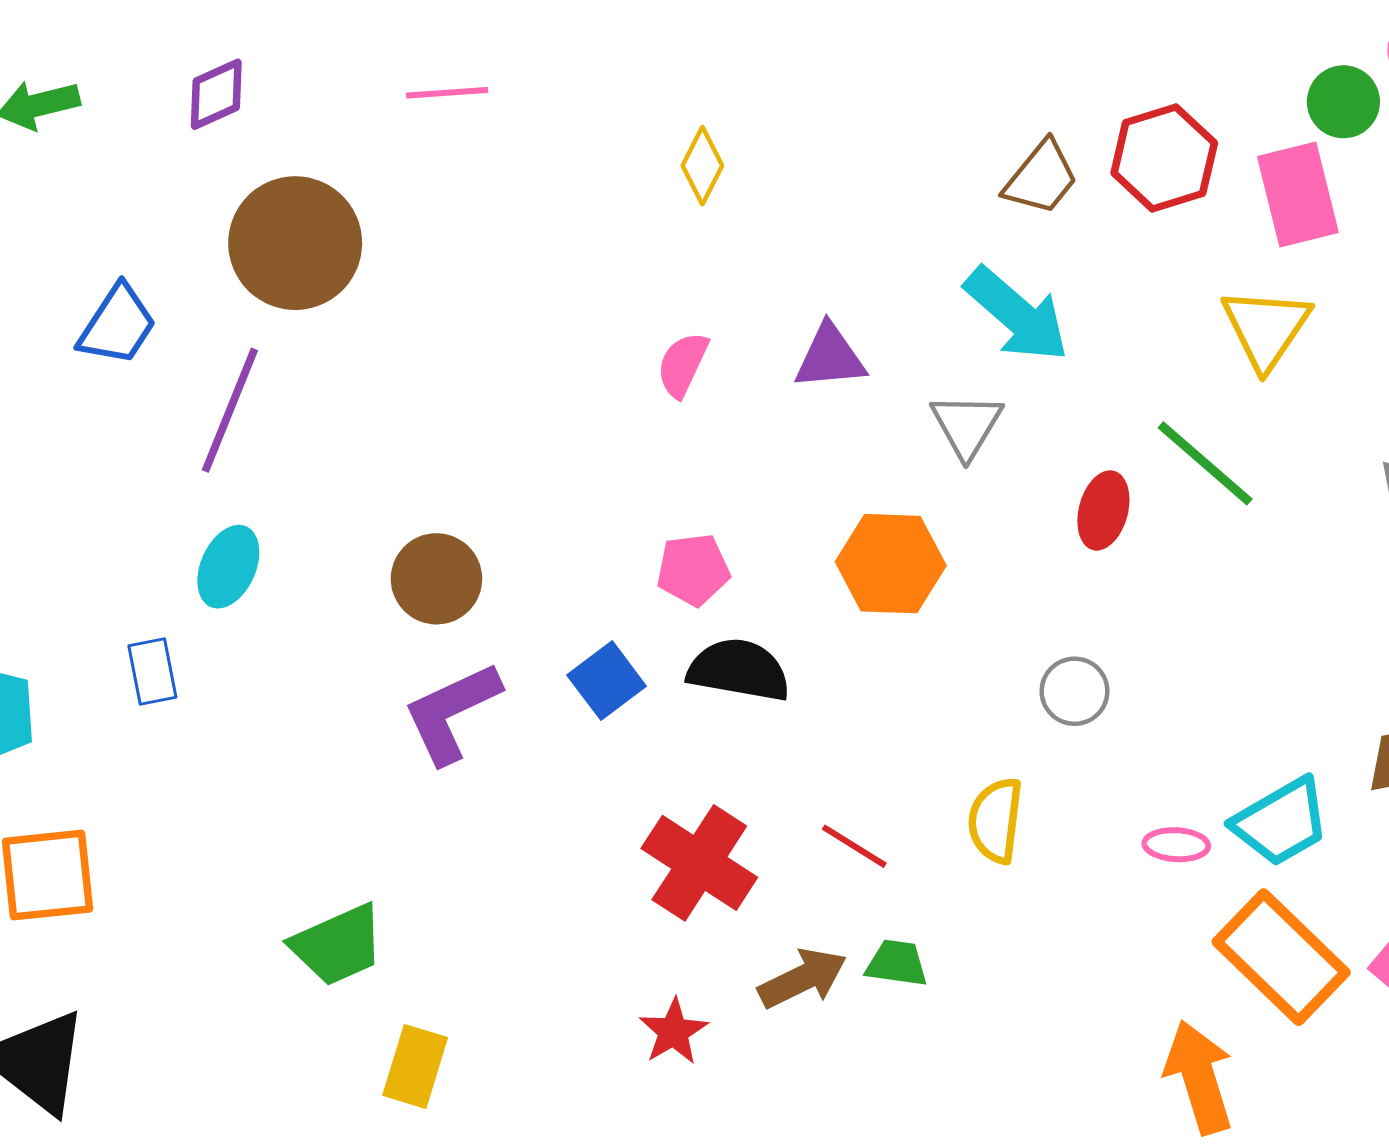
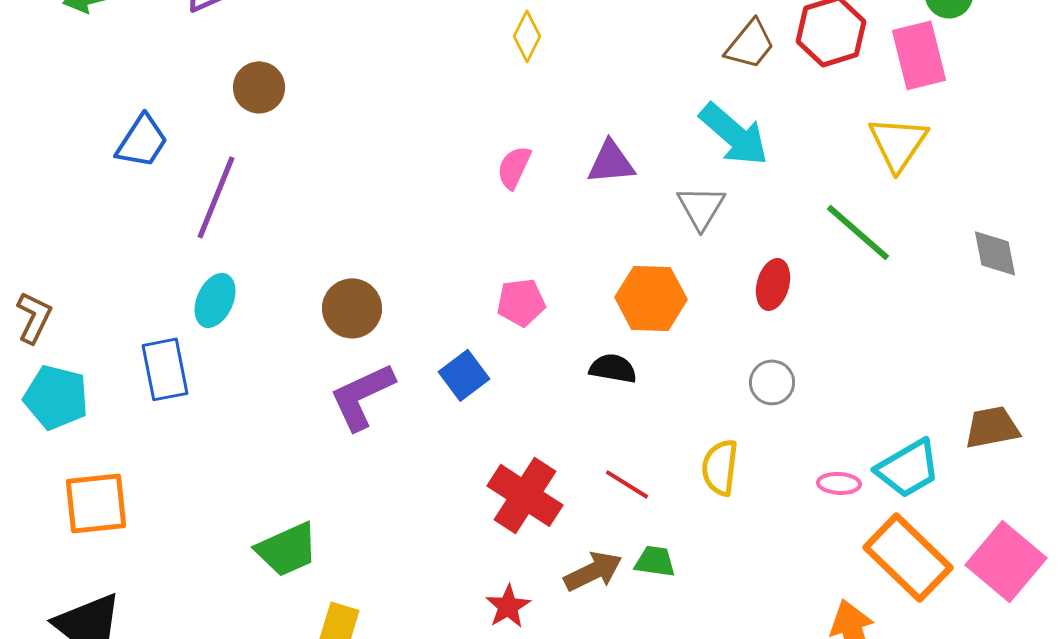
brown circle: (295, 243) -> (259, 87), size x0.6
red ellipse: (1103, 510) -> (773, 284), moved
black semicircle: (739, 670) -> (613, 368), moved, size x0.7
blue rectangle: (152, 671) -> (165, 369), size x1.4

